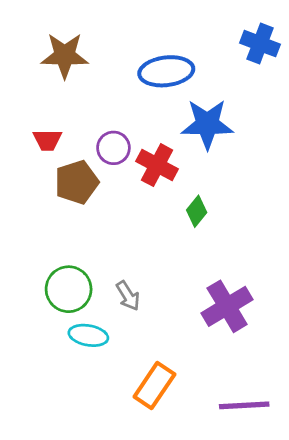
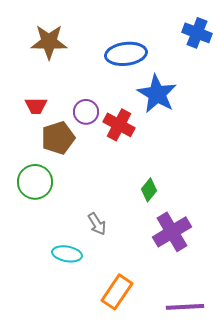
blue star: (207, 124) -> (157, 94), turned 30
green diamond: (197, 211) -> (149, 190), moved
green circle: (69, 289) -> (35, 182), moved

